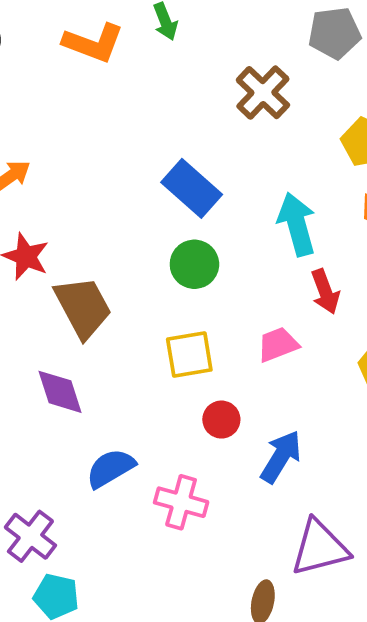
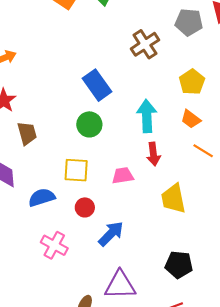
brown trapezoid: (83, 307) -> (27, 133), size x0.7
blue semicircle: (111, 468) -> (42, 197), moved

